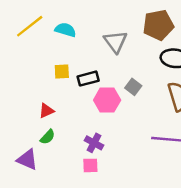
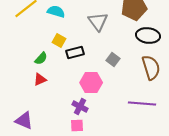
yellow square: (62, 71) -> (59, 41), moved, turned 32
pink hexagon: (107, 100) -> (91, 83), moved
green semicircle: (48, 137) -> (41, 59), moved

